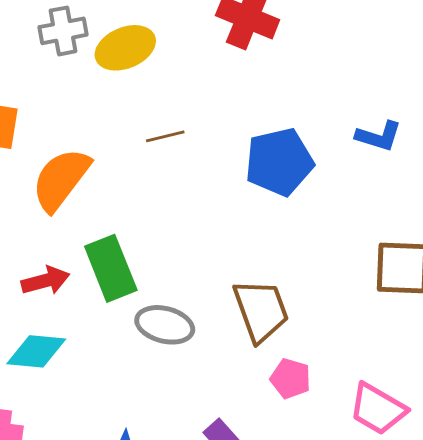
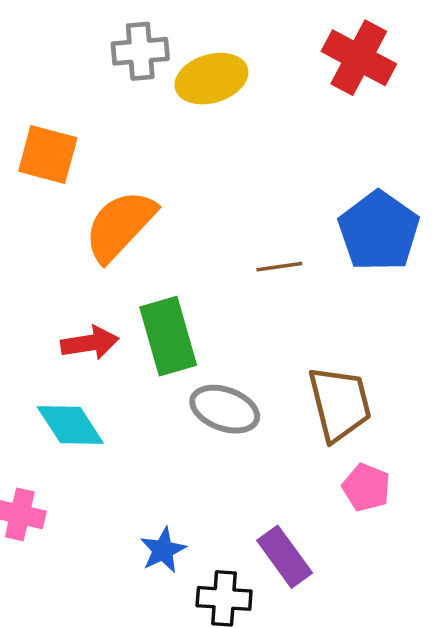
brown line: (165, 136) -> (279, 267), moved
blue pentagon: (279, 162) -> (379, 231), turned -30
cyan diamond: (36, 351) -> (70, 425), turned 46

